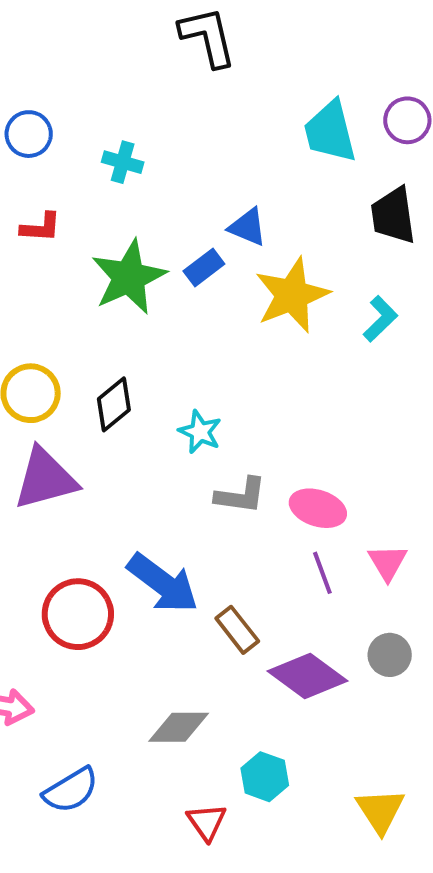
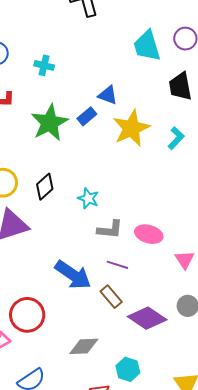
purple line: (322, 573) -> (117, 265), moved, turned -50
red circle: (78, 614) -> (27, 315), moved

